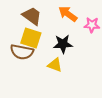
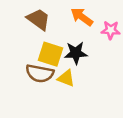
yellow square: (31, 38) -> (51, 54), moved
brown semicircle: (22, 52) -> (40, 73), moved

